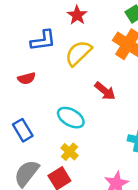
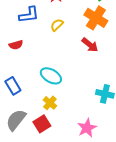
yellow semicircle: (78, 53) -> (57, 25), size x0.6
red arrow: (105, 91) -> (90, 45), moved

